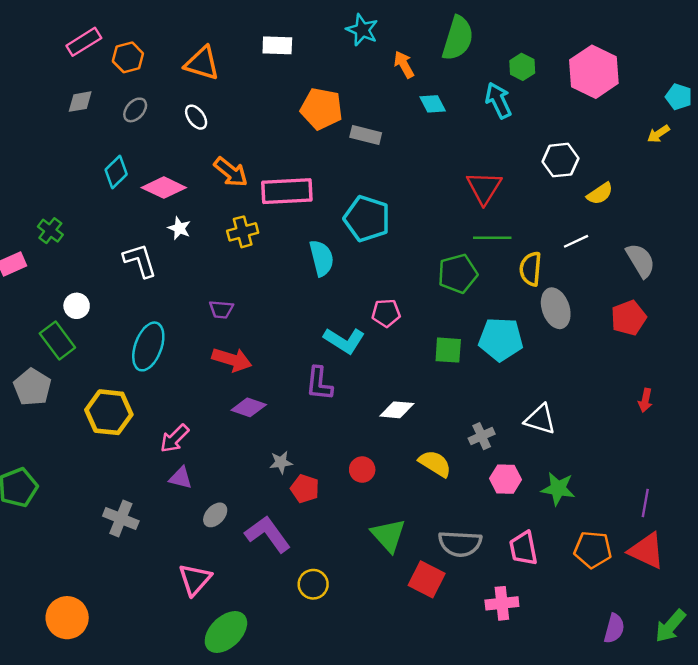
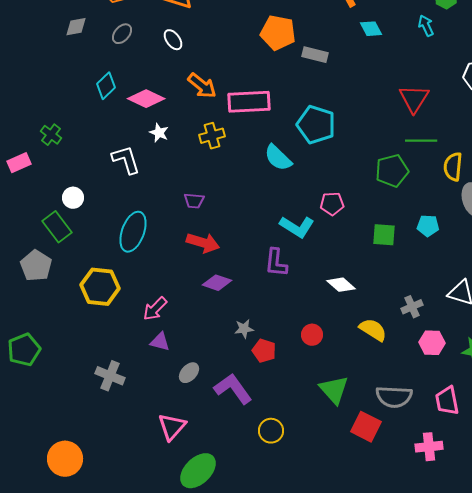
cyan arrow: (498, 100) -> (426, 26), size x0.7
cyan semicircle: (322, 258) -> (278, 158), turned 148
cyan pentagon: (501, 339) -> (428, 226), size x0.6
white diamond: (397, 410) -> (341, 285), turned 36

